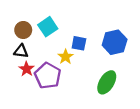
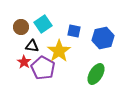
blue square: (79, 43) -> (74, 31), moved
black triangle: (21, 51) -> (32, 46), moved
yellow star: (66, 57) -> (59, 51), size x1.6

